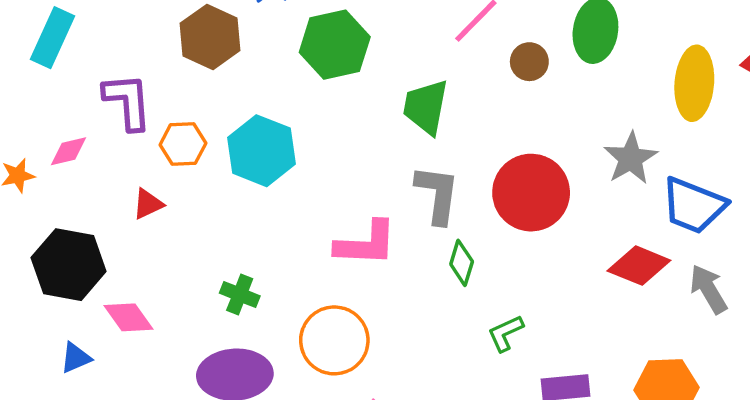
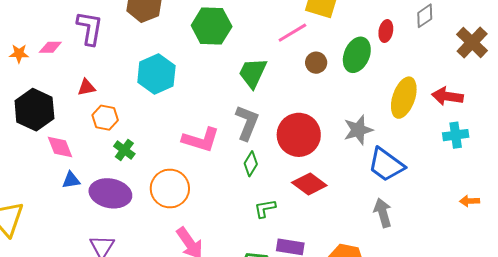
orange hexagon: (183, 144) -> (105, 118), moved
red diamond: (639, 266) -> (309, 184), moved
blue triangle: (76, 358) -> (71, 180), moved

